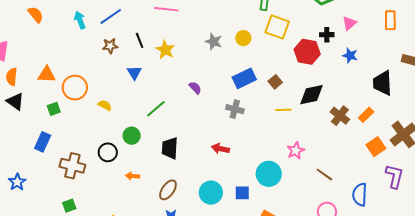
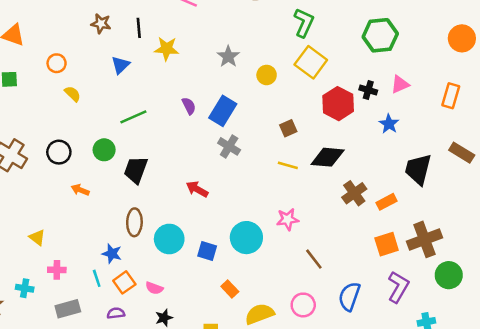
yellow circle: (243, 38) -> (267, 75), moved
yellow star: (165, 50) -> (167, 49), turned 30
blue rectangle: (244, 78) -> (223, 111), moved, turned -50
orange circle: (75, 88) -> (57, 63), moved, size x0.6
green circle: (132, 136) -> (104, 150), moved
brown ellipse: (168, 190) -> (134, 222), moved, turned -50

